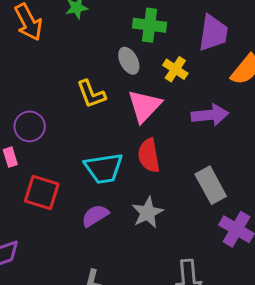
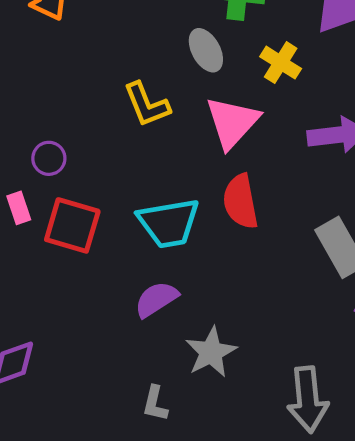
purple circle: (30, 126) -> (49, 158), size x0.7
red square: (42, 193) -> (72, 225), moved
gray star: (147, 213) -> (211, 352), moved

